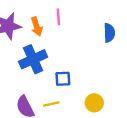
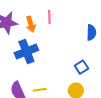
blue square: (63, 79) -> (81, 67), moved, turned -32

